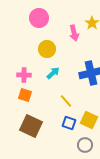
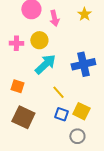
pink arrow: (74, 33) -> (54, 18), moved
cyan arrow: (53, 73) -> (45, 64), size x1.6
pink cross: (24, 75) -> (16, 43), moved

